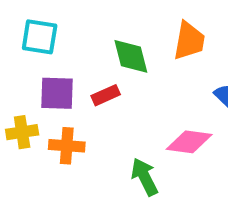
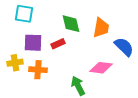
orange trapezoid: (189, 41) -> (101, 28), moved

